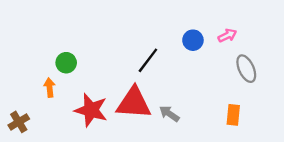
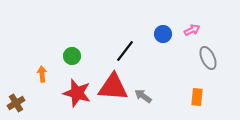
green circle: (66, 63) -> (72, 56), moved

